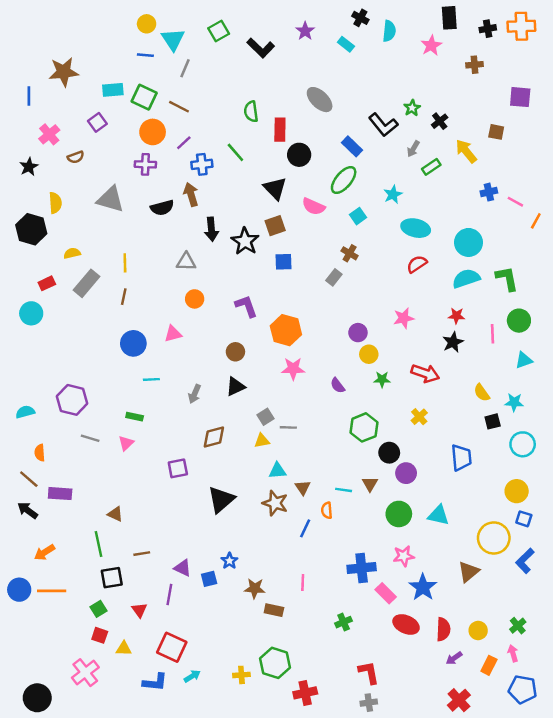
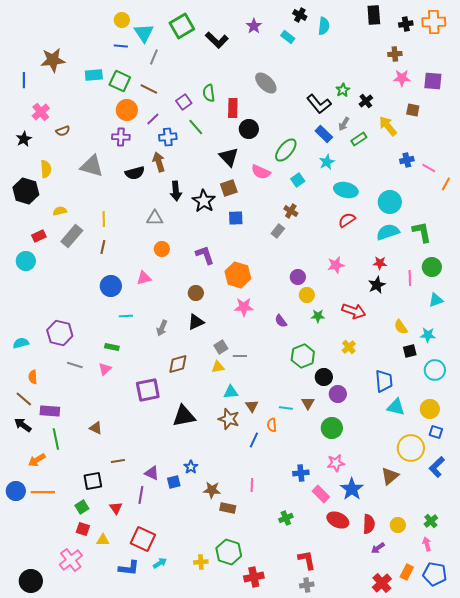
green square: (219, 31) -> (182, 26), size x1.4
pink star: (431, 45) -> (402, 78), moved, turned 30
purple square: (97, 122) -> (184, 102), moved
blue rectangle: (352, 146) -> (324, 134), moved
purple square: (178, 468) -> (148, 390), size x1.4
black triangle: (221, 500) -> (184, 416), turned 30
cyan triangle: (438, 515) -> (396, 407), moved
green line: (99, 544) -> (56, 439), moved
blue cross: (362, 568) -> (301, 473), size x0.7
orange rectangle: (489, 665) -> (407, 572), moved

